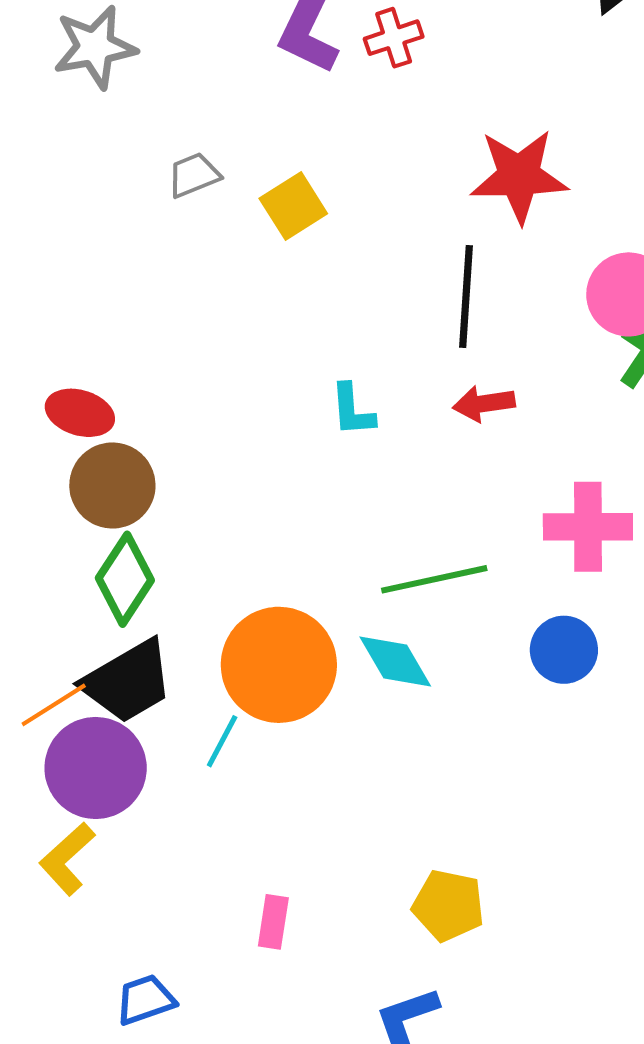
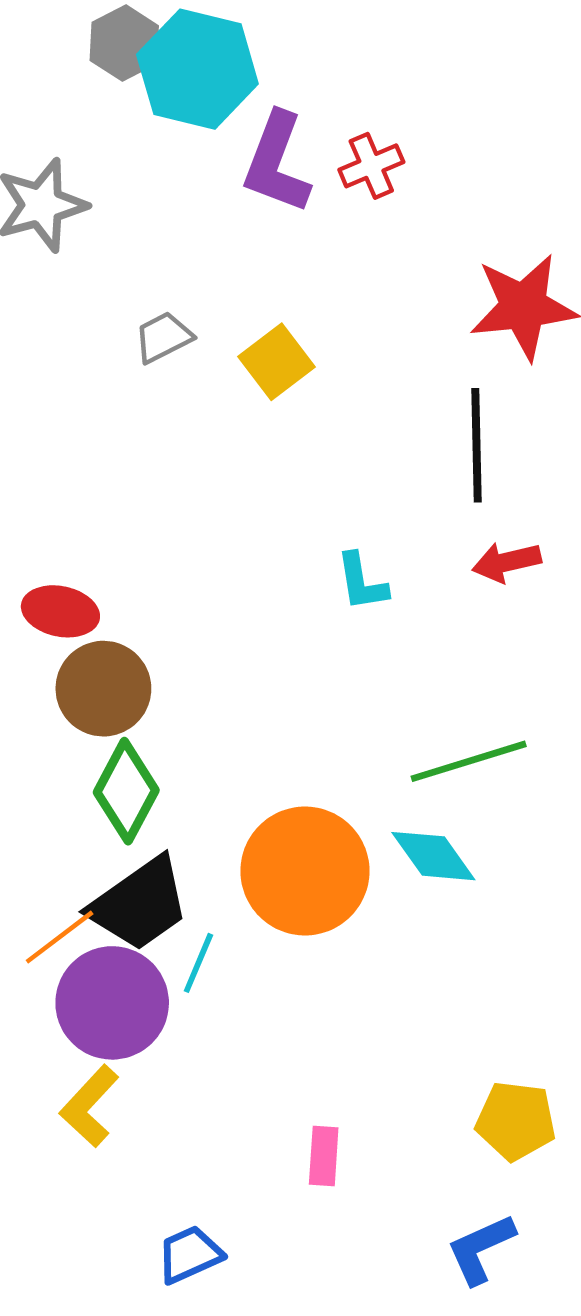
cyan line: (222, 741) -> (198, 963), moved

